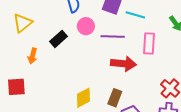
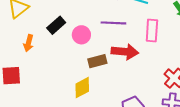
pink circle: (86, 26) -> (81, 35), moved
brown rectangle: (115, 98) -> (97, 61), moved, turned 54

